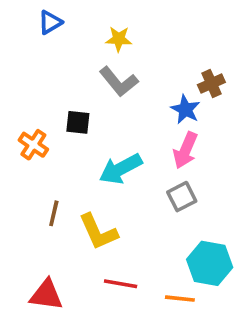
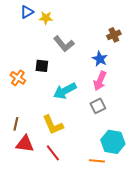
yellow star: (119, 39) -> (46, 18), moved
brown cross: (211, 83) -> (114, 35), moved
brown line: (54, 213) -> (16, 124), moved
red line: (121, 284) -> (53, 153), moved, turned 42
red triangle: (46, 295) -> (25, 144), moved

